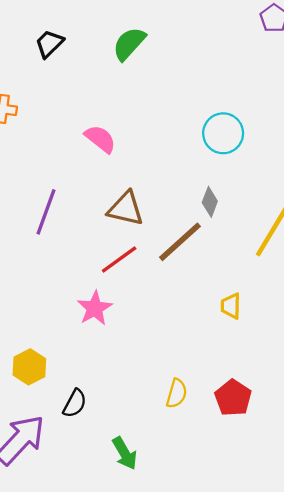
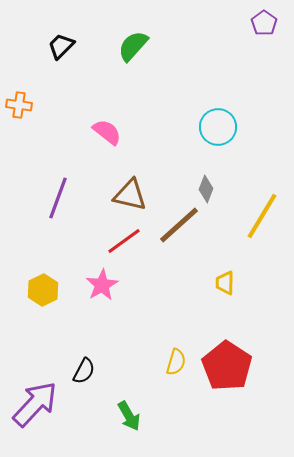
yellow hexagon: (29, 367) -> (43, 290), moved
red pentagon: (233, 398) -> (227, 366), size x1.5

